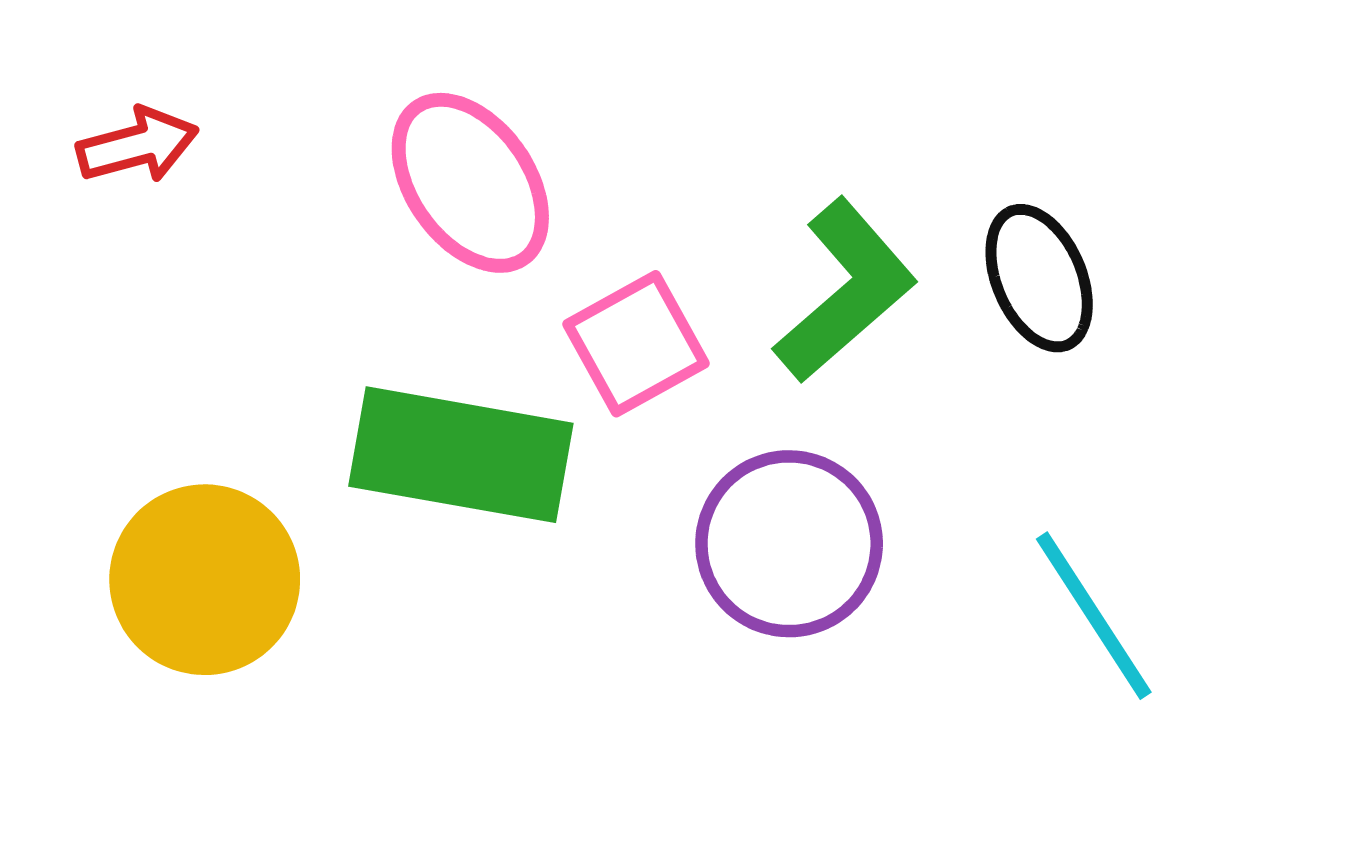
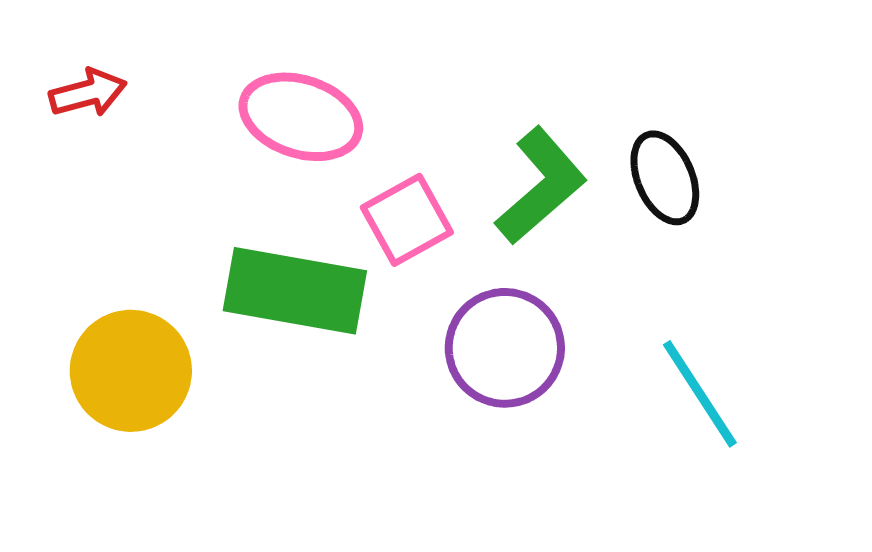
pink ellipse: (470, 183) -> (301, 117), turned -37

